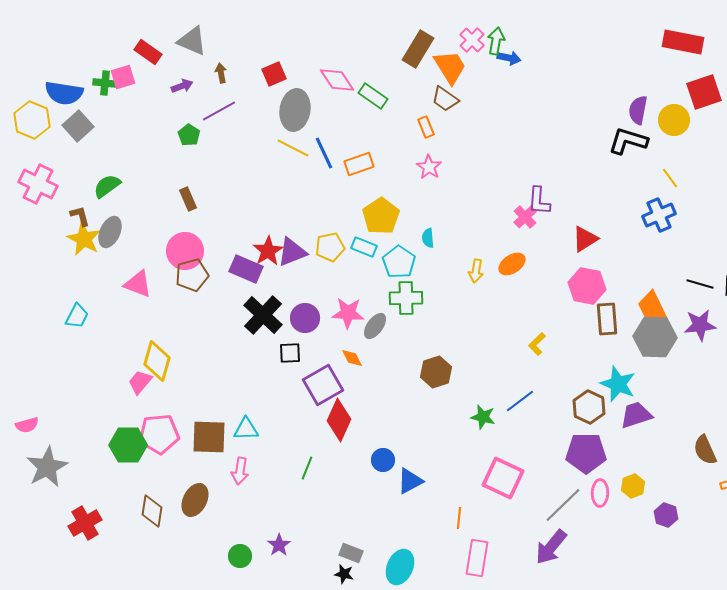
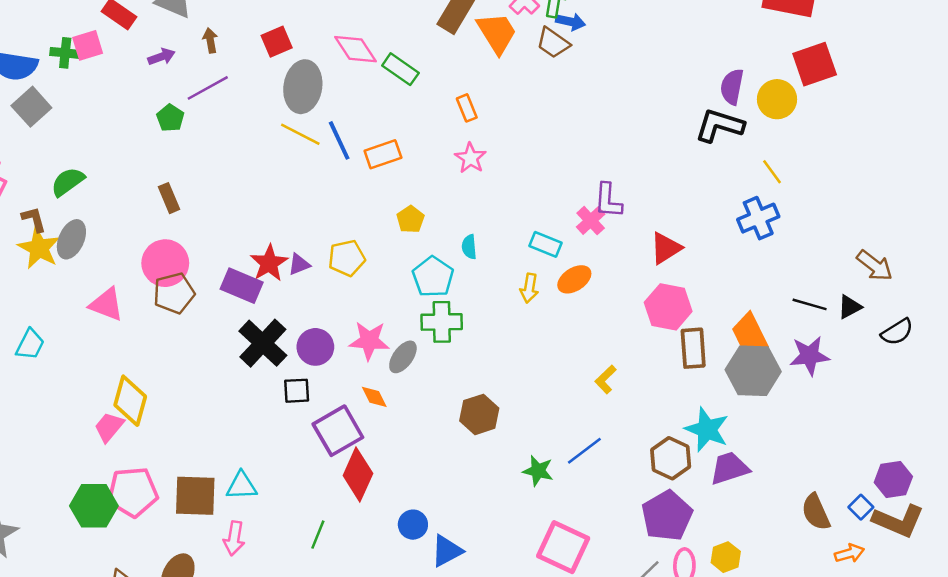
brown trapezoid: (445, 99) -> (553, 43), moved
yellow pentagon: (381, 216) -> (410, 219), size x0.6
cyan rectangle: (364, 247) -> (546, 244), moved
purple triangle: (292, 252) -> (299, 264), size x0.6
purple pentagon: (586, 453) -> (667, 516), turned -30

